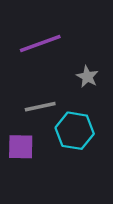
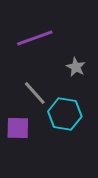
gray line: (40, 107) -> (35, 93), turned 60

